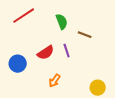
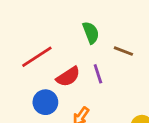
red line: (24, 16) -> (37, 57), moved
blue circle: (18, 64) -> (45, 102), moved

